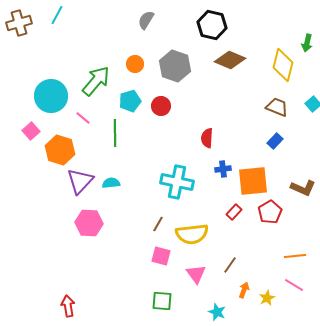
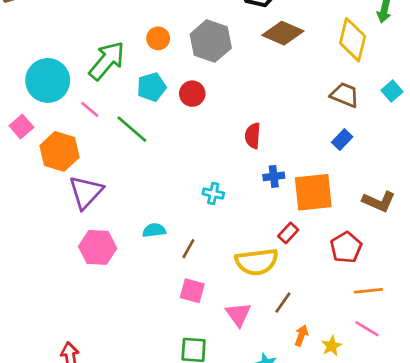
green line: (115, 133) -> (132, 129), turned -48
cyan cross: (177, 182) -> (213, 193), size x0.5
cyan semicircle: (111, 183) -> (154, 230), moved
red pentagon: (270, 212) -> (346, 247), moved
yellow semicircle: (192, 234) -> (257, 262), moved

